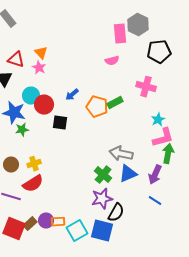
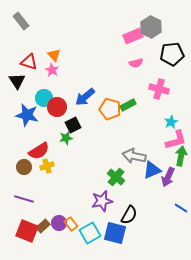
pink rectangle: (120, 34) -> (133, 36), turned 72
pink semicircle: (112, 61) -> (136, 63), moved
blue arrow: (72, 95) -> (85, 97), size x1.5
black square: (60, 123) -> (73, 125), turned -35
green star: (22, 130) -> (66, 138), moved
blue triangle: (128, 174) -> (152, 170), moved
red semicircle: (33, 184) -> (39, 151), moved
purple star: (102, 199) -> (102, 201), moved
blue line: (155, 201) -> (181, 208), moved
orange rectangle: (58, 222) -> (71, 224), turned 56

